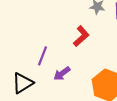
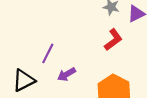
red L-shape: (81, 36) -> (113, 40), moved

